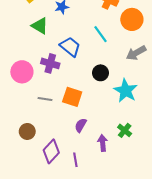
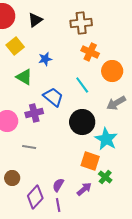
purple cross: (50, 63) -> (34, 113), turned -30
black circle: (100, 73) -> (82, 122), size x1.6
orange square: (72, 97) -> (90, 161), moved
purple semicircle: (81, 125) -> (58, 185), moved
purple arrow: (103, 143) -> (84, 189), turned 56

